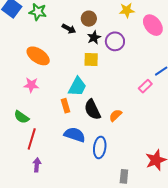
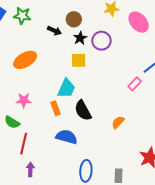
orange ellipse: (38, 56) -> (25, 60), turned -60
pink star: (31, 85) -> (24, 100), moved
orange semicircle: (115, 115) -> (118, 122), moved
blue ellipse: (100, 147) -> (86, 171), moved

